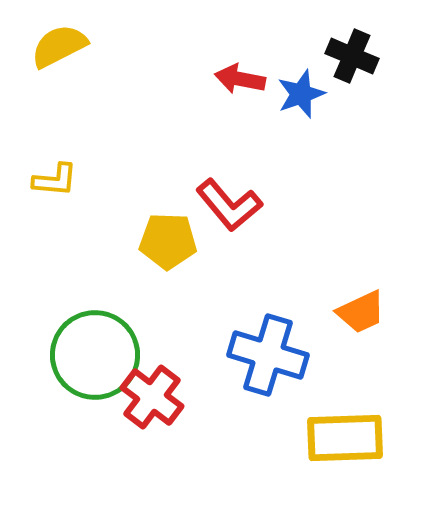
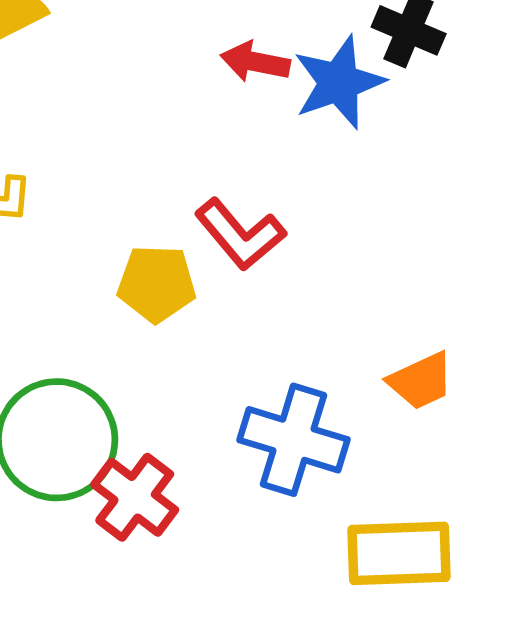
blue star: (301, 94) -> (339, 82), size x1.4

